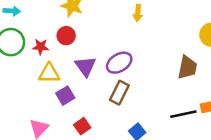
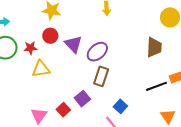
purple triangle: (85, 66) -> (73, 44), moved
purple square: (65, 96) -> (82, 99), moved
red square: (82, 126) -> (63, 110), moved

